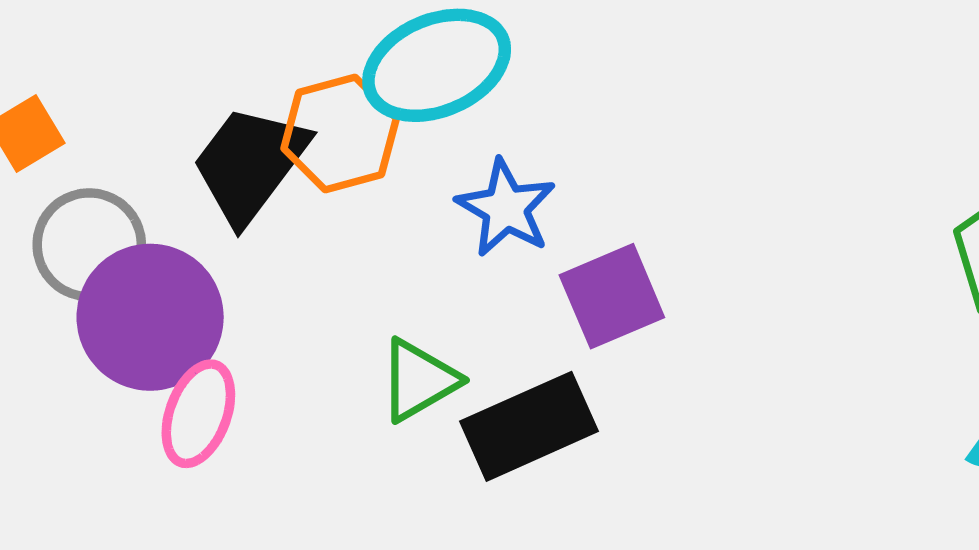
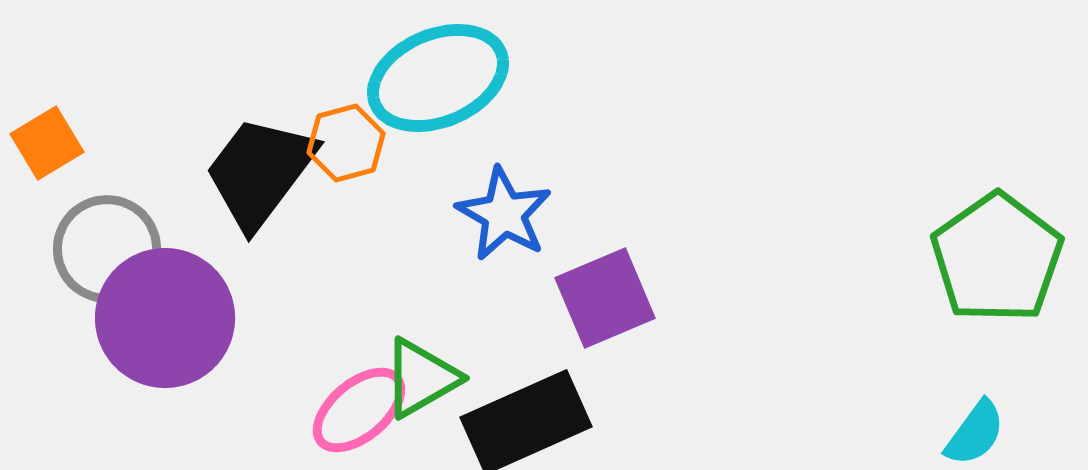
orange hexagon: (340, 134) -> (346, 143), size x0.7
pink ellipse: (198, 414) -> (359, 410), moved, turned 30

